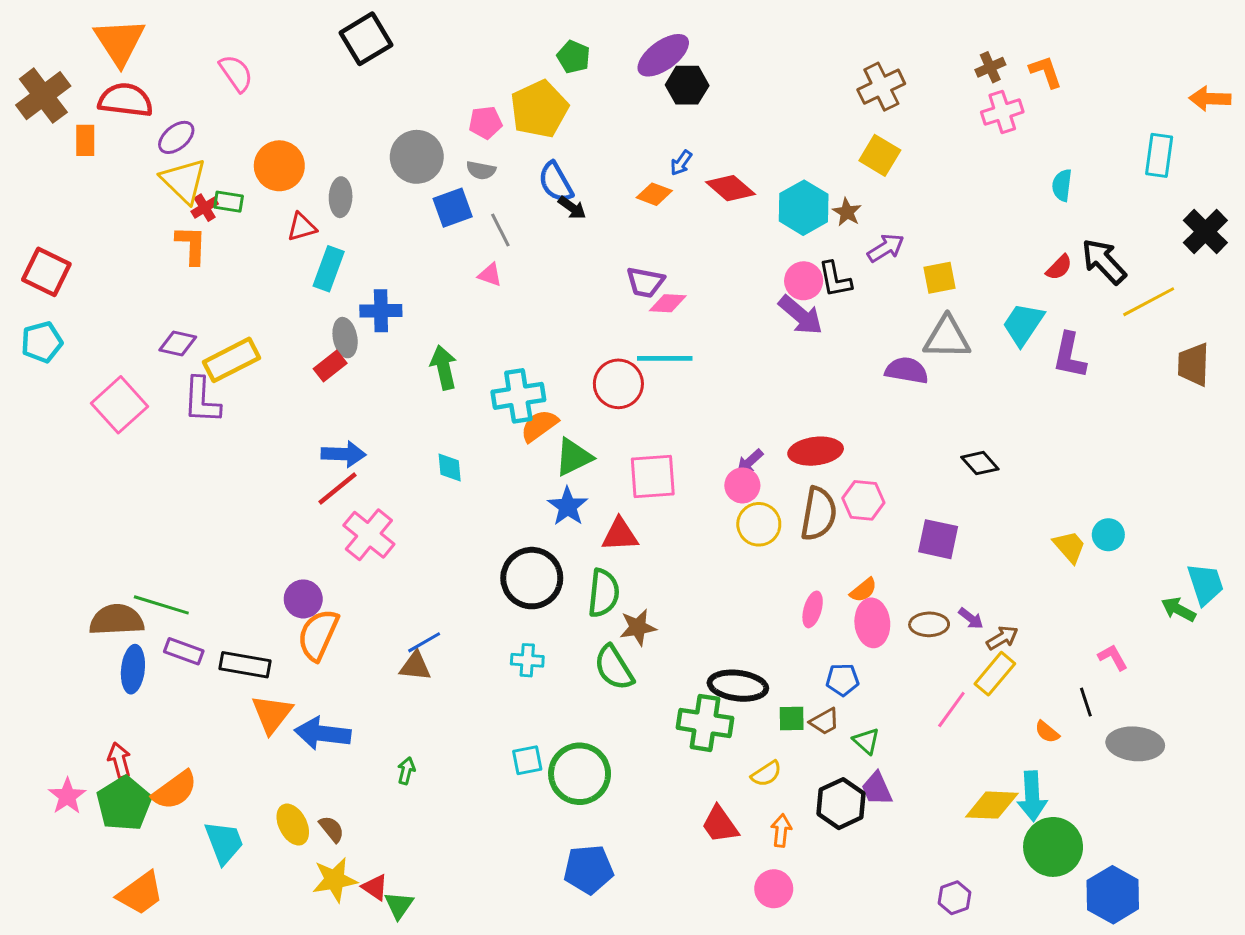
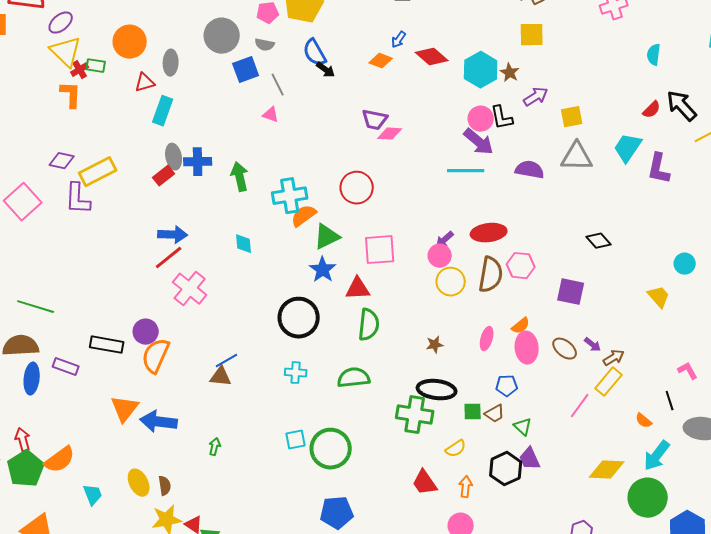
yellow square: (880, 155) -> (532, 35), turned -32
blue cross: (381, 311) -> (198, 162), moved
cyan line: (665, 358) -> (466, 171), moved
purple semicircle: (907, 370) -> (530, 170), moved
cyan circle: (1108, 535) -> (685, 264), moved
green semicircle: (603, 593) -> (369, 325), moved
green line: (161, 605) -> (36, 307), moved
brown ellipse: (929, 624) -> (565, 349), turned 40
brown star: (638, 627) -> (435, 345), moved, size x0.7
black rectangle: (245, 665) -> (107, 345), moved
green semicircle: (614, 668) -> (354, 378), turned 116
cyan arrow: (1032, 796) -> (657, 456), moved, turned 40
brown semicircle: (332, 829) -> (165, 486), turned 30
cyan trapezoid: (224, 842) -> (93, 495), size x0.7

